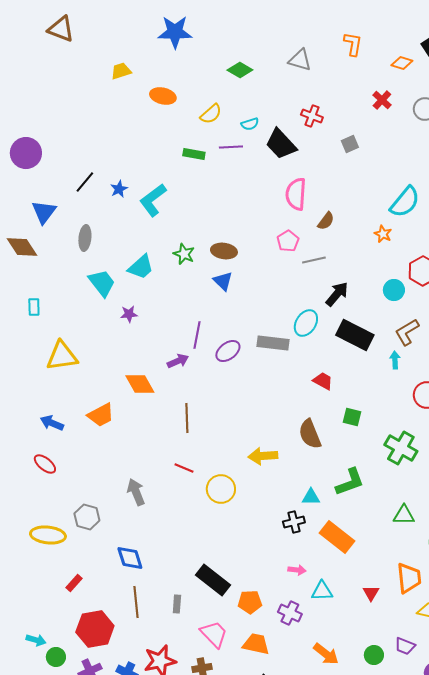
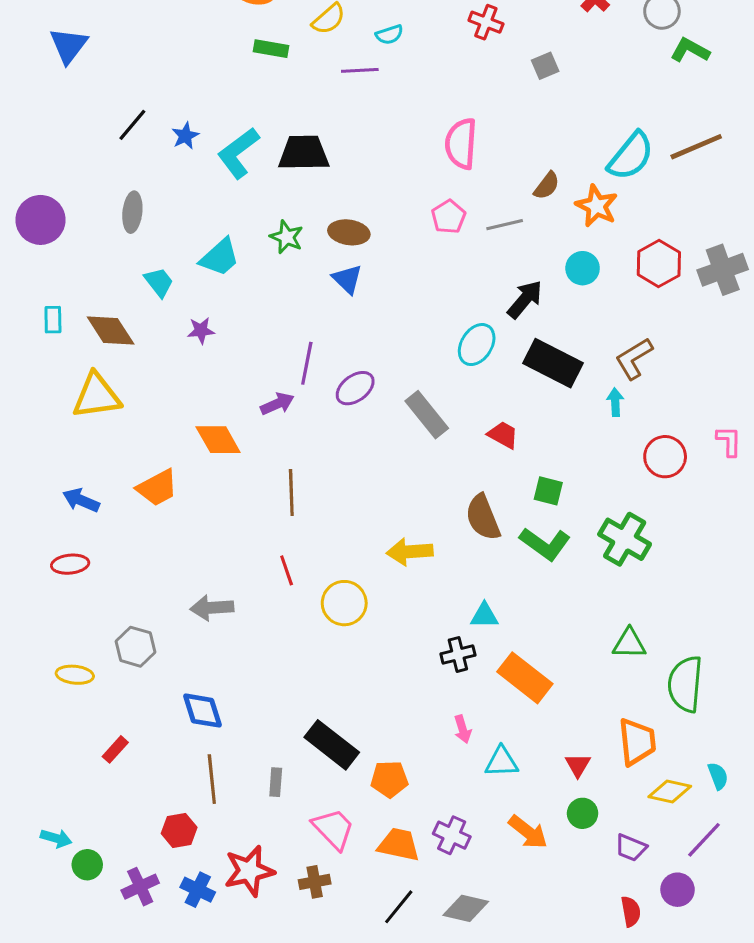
black trapezoid: (281, 144) -> (304, 153), moved, turned 132
purple circle: (26, 153) -> (41, 220), moved
green rectangle: (194, 154) -> (271, 49), moved
blue triangle: (44, 212) -> (69, 45), moved
brown semicircle: (326, 221) -> (547, 186), moved
orange star: (383, 234) -> (597, 206), size x1.5
brown diamond: (22, 247) -> (111, 330), moved
gray line: (314, 260) -> (505, 225), moved
cyan trapezoid: (102, 283) -> (159, 282), size x0.7
cyan circle: (394, 290) -> (583, 268), moved
gray rectangle: (273, 343) -> (427, 415), moved, turned 44
red ellipse: (45, 464) -> (70, 564), turned -45
red line: (184, 468) -> (287, 570), turned 48
green L-shape: (350, 482) -> (545, 544), moved, turned 56
gray arrow: (136, 492) -> (212, 608), turned -72
yellow ellipse: (48, 535) -> (75, 675), size x0.7
pink arrow: (297, 570) -> (463, 729), turned 66
purple cross: (290, 613) -> (452, 835), moved
red hexagon: (95, 629) -> (179, 830), moved, size x0.6
orange arrow: (326, 654) -> (528, 832), moved
green circle: (374, 655) -> (583, 813), moved

